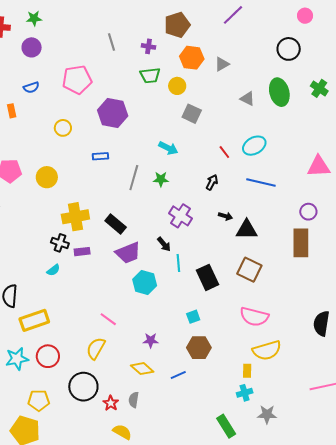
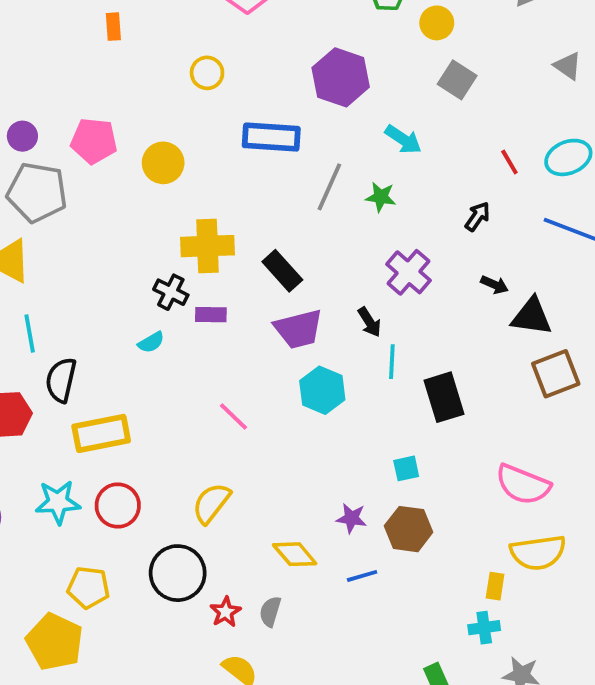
purple hexagon: (113, 113) -> (341, 77), moved
blue rectangle: (100, 156) -> (271, 137), size x1.8
brown square: (249, 270) -> (556, 374), moved, turned 35
pink line: (108, 319) -> (234, 416), moved
purple star: (151, 340) -> (352, 518), moved

